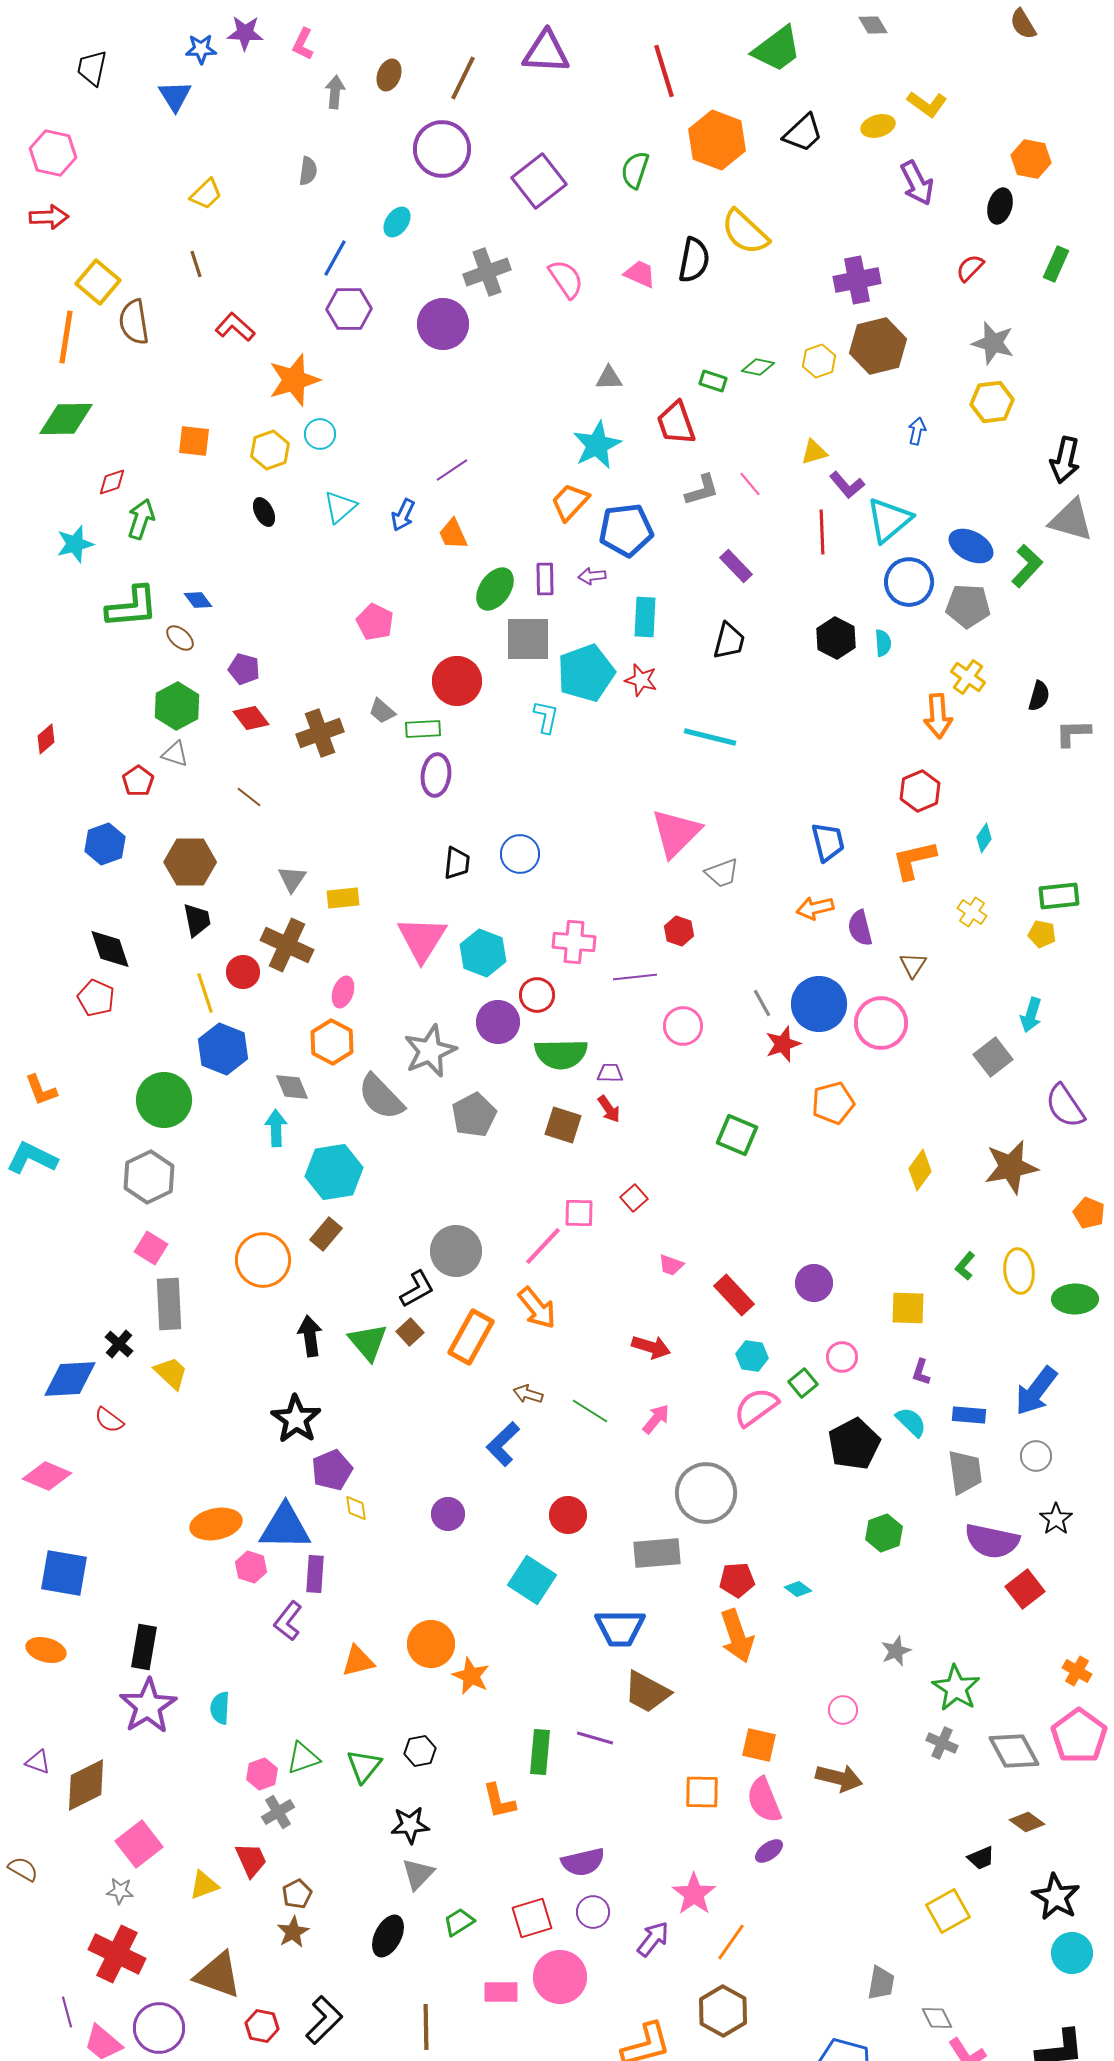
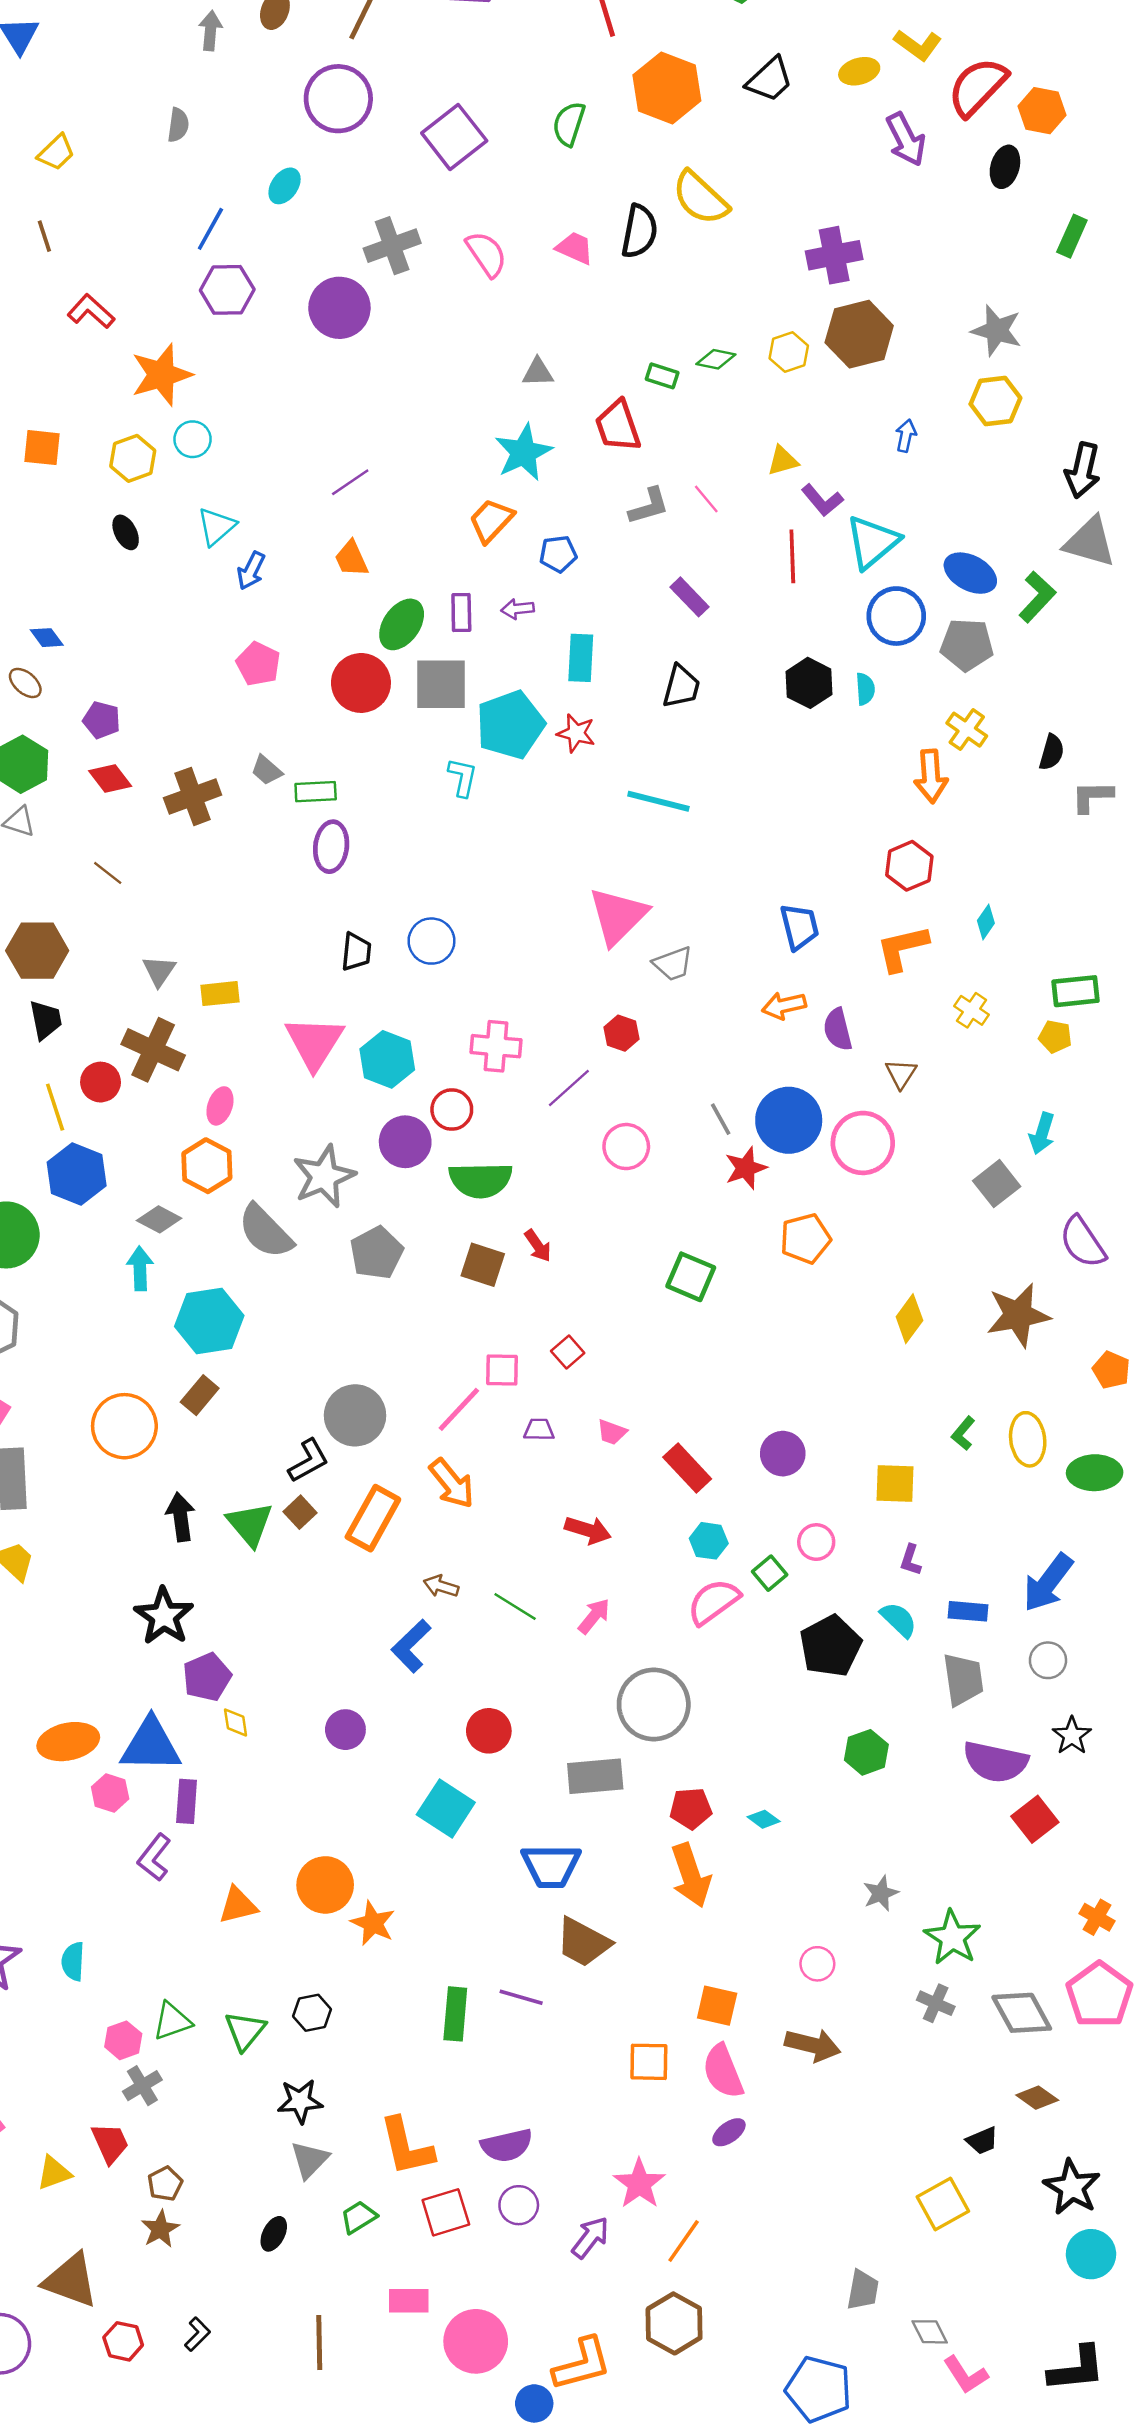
red semicircle: (970, 268) -> (977, 87), moved, size x1.8
blue arrow: (403, 515) -> (251, 571), moved
blue pentagon: (626, 530) -> (558, 554), size x0.6
red circle: (457, 681) -> (361, 683), moved
purple line: (635, 977) -> (569, 1088), turned -36
purple trapezoid: (610, 1073) -> (539, 1430), moved
gray diamond: (292, 1087) -> (159, 1219), turned -39
orange L-shape: (499, 1801) -> (406, 2147), moved, size x1.4
black ellipse: (388, 1936) -> (274, 2234), size x0.7
pink circle: (560, 1977) -> (476, 2341), moved
black L-shape: (324, 2020) -> (197, 2334), size x0.6

